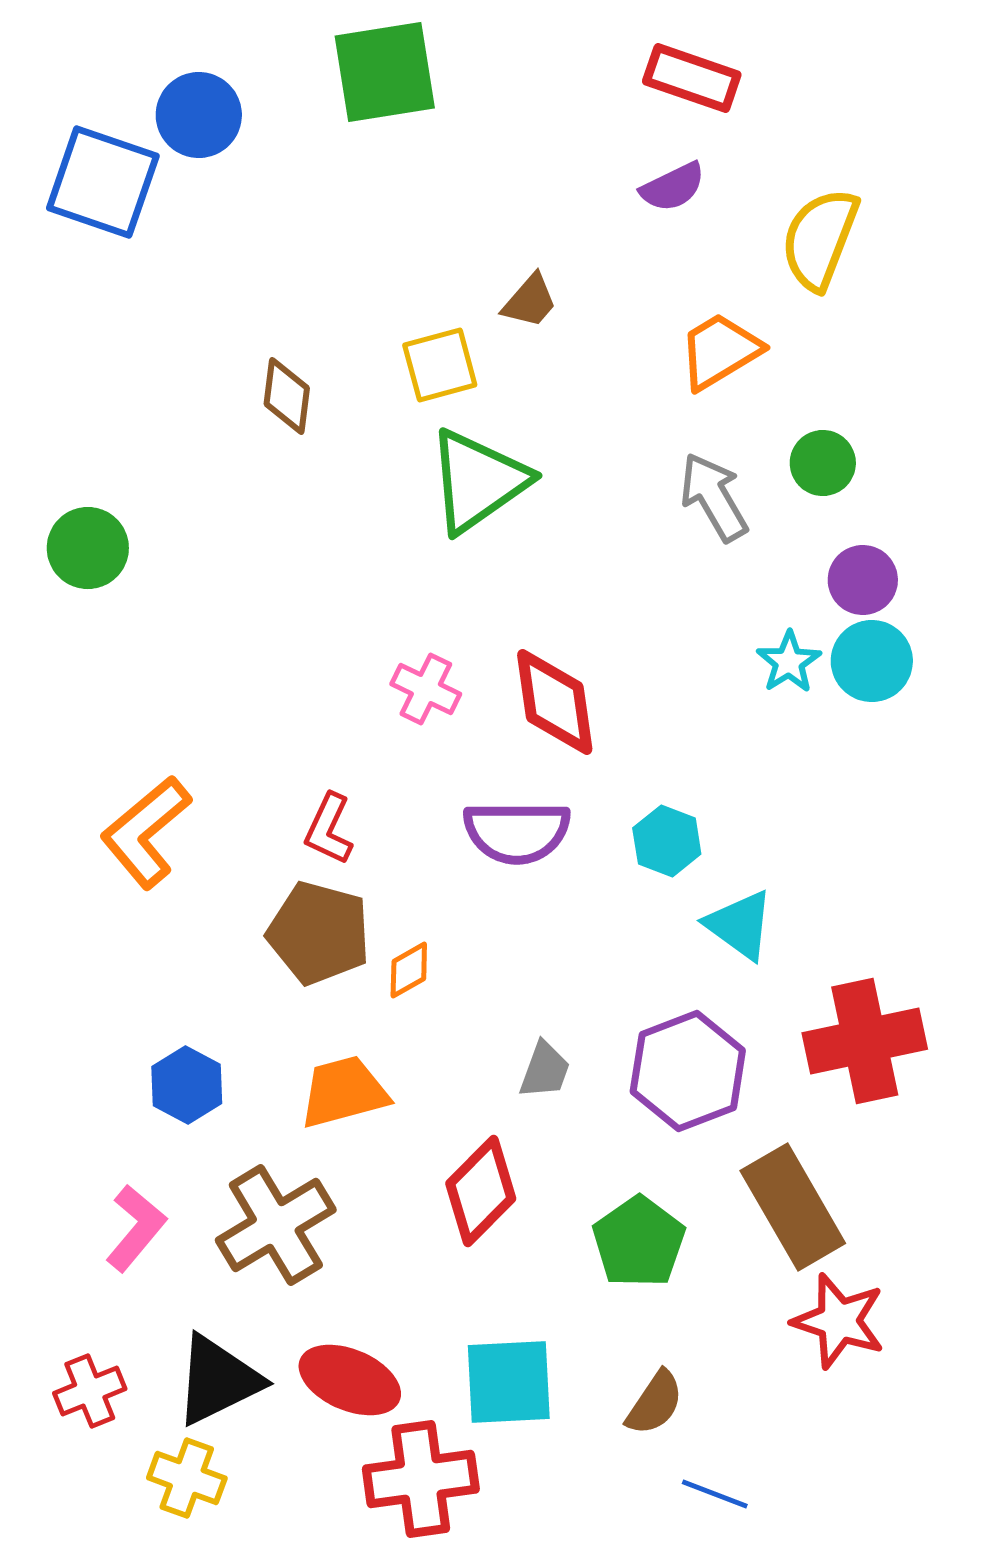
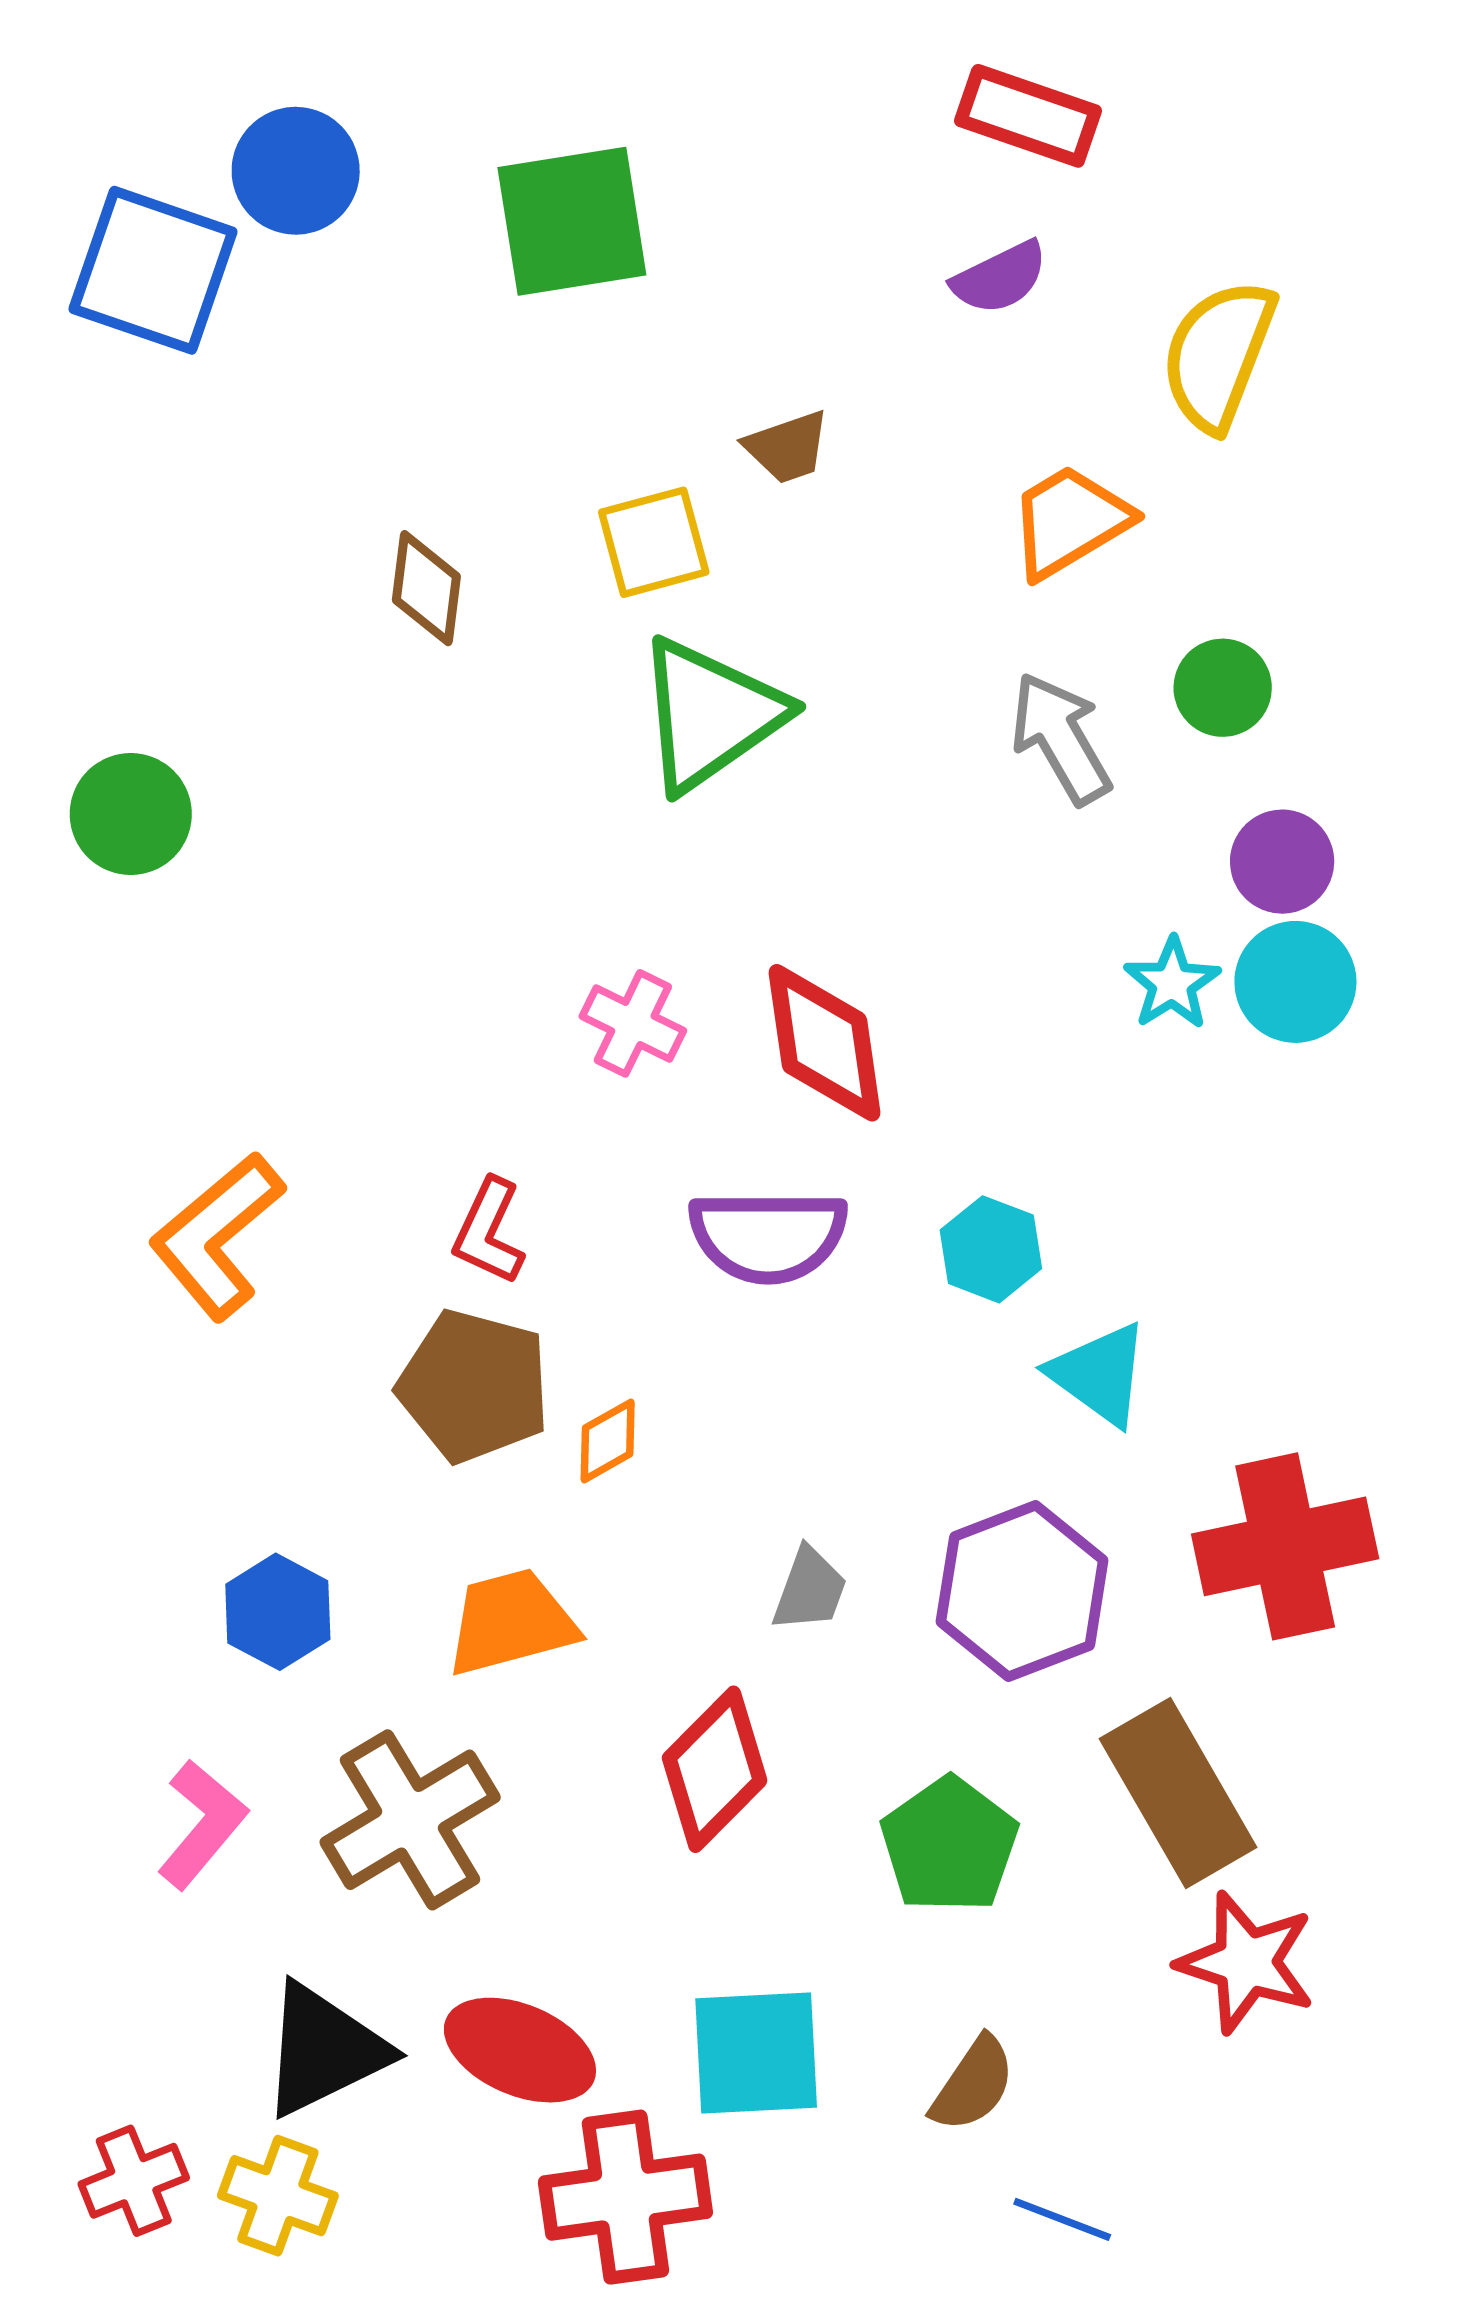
green square: (385, 72) -> (572, 221), moved
brown trapezoid: (530, 301) -> (787, 447), turned 30
red cross: (90, 1391) -> (134, 2181), moved

